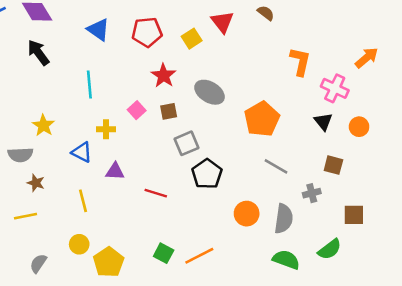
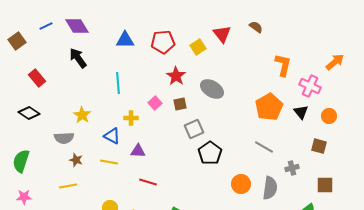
blue triangle: (98, 30) -> (125, 40), turned -36
orange pentagon: (262, 119) -> (269, 107), moved
brown square: (333, 165) -> (319, 146), moved
red line: (156, 193) -> (148, 182), moved
yellow line: (83, 201) -> (109, 162), moved, turned -66

